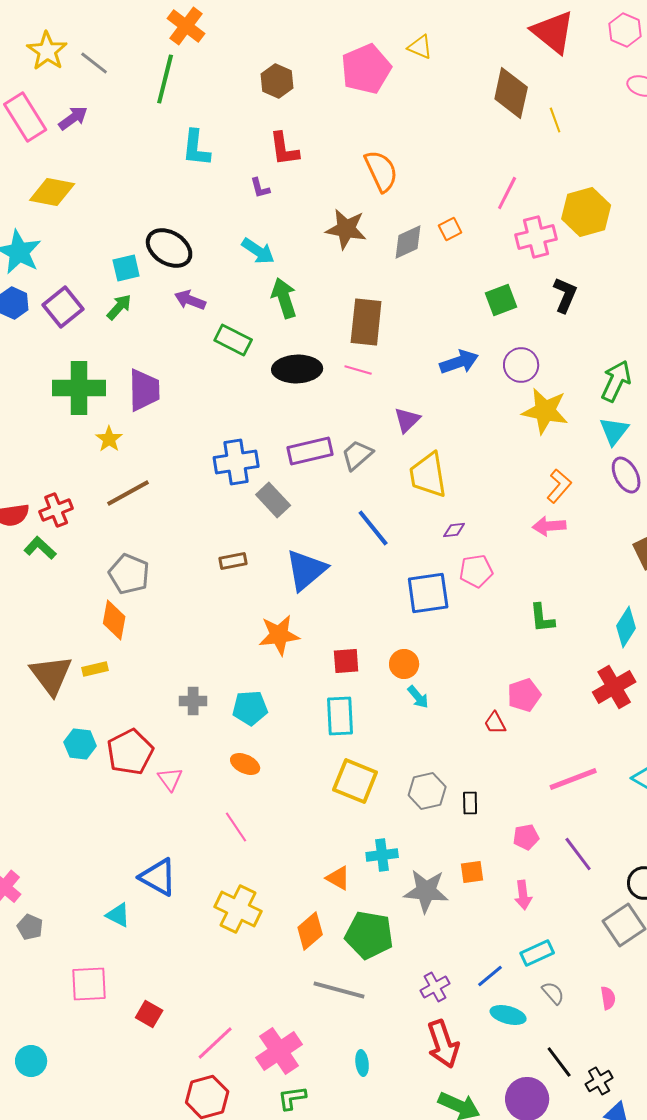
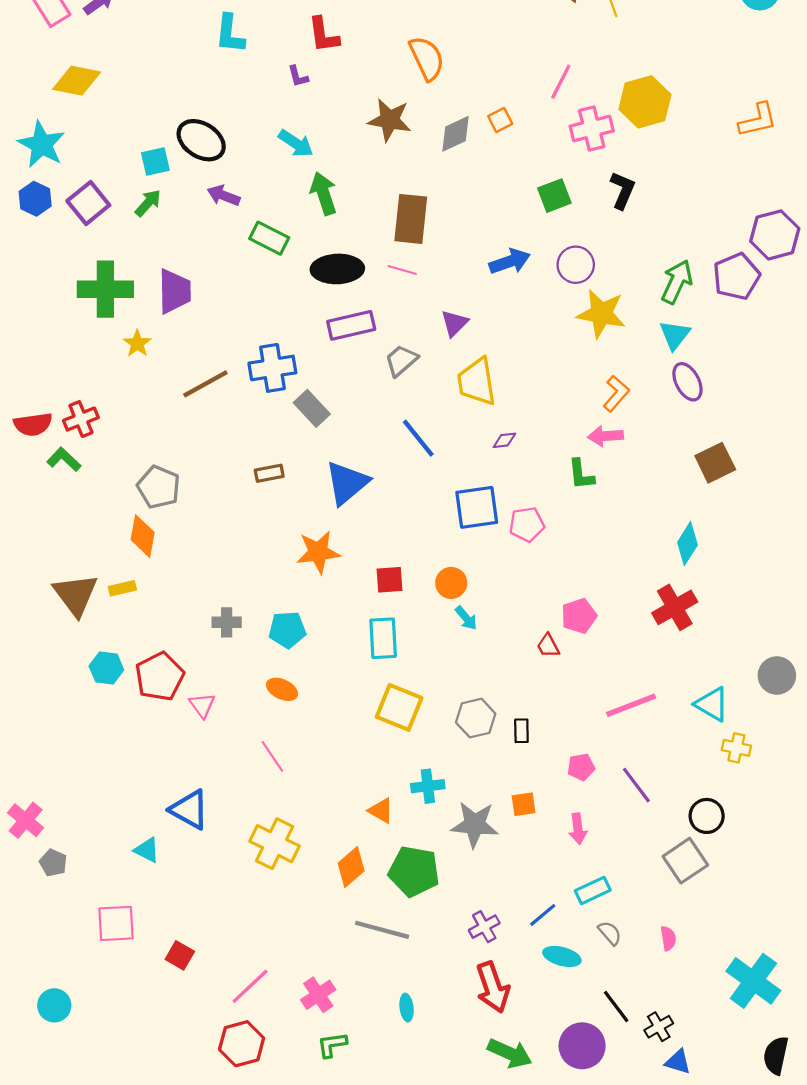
purple rectangle: (310, 451) -> (351, 325), moved
brown line: (128, 493) -> (205, 384), moved
pink pentagon: (476, 571) -> (527, 524), moved
green L-shape: (542, 618) -> (581, 474), moved
pink cross: (279, 1051) -> (318, 995), size x0.7

